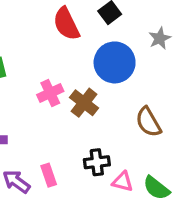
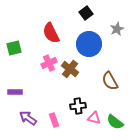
red semicircle: (66, 24) -> (51, 33), moved
pink rectangle: (49, 175) -> (54, 120), moved

